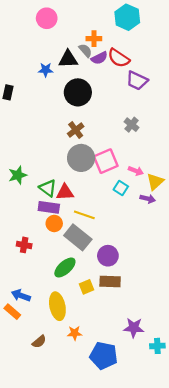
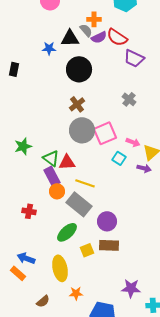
purple rectangle: (49, 207) -> (52, 176), turned 54

